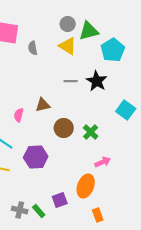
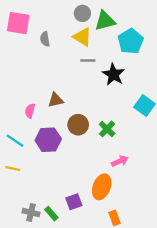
gray line: (71, 81) -> (88, 60), moved
purple hexagon: (36, 157) -> (48, 140), moved

